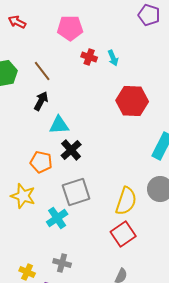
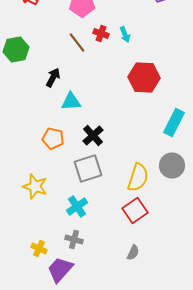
brown line: (42, 71) -> (77, 42), moved
black cross: (71, 150) -> (93, 136), moved
yellow star: (23, 196) -> (35, 186), moved
cyan cross: (57, 218) -> (77, 206), moved

